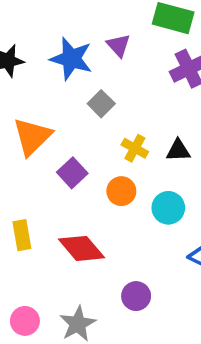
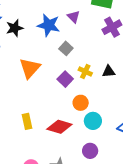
purple square: (72, 173) -> (65, 79), moved
orange circle: (121, 191) -> (81, 103), moved
cyan circle: (168, 208) -> (93, 121), moved
red diamond: (82, 248) -> (59, 127), turned -30

